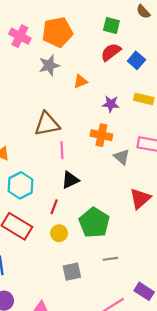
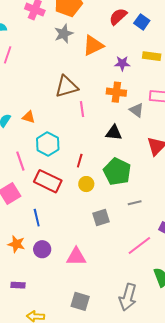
orange triangle: (80, 81) -> (93, 45), size x1.6
black triangle: (70, 180) -> (114, 133), moved, turned 36

